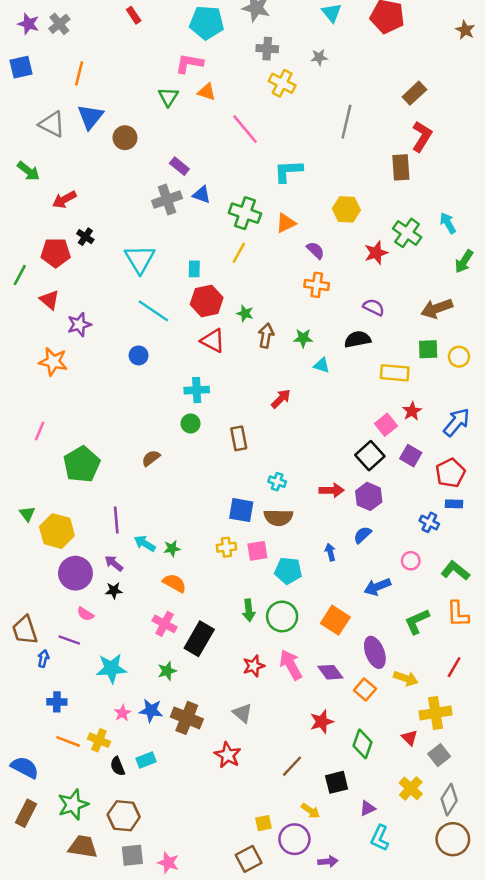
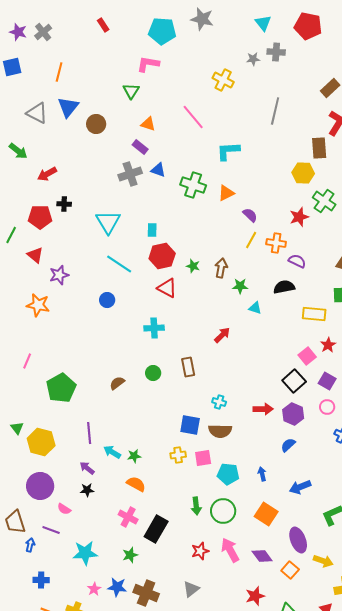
gray cross: (267, 49) -> (276, 52), moved
orange triangle: (207, 92) -> (148, 124), moved
yellow hexagon: (346, 209) -> (303, 173), moved
black cross: (85, 237) -> (64, 204), turned -32
yellow line: (239, 253) -> (251, 240), moved
orange cross: (317, 285) -> (276, 243), moved
brown arrow: (266, 336) -> (221, 268), moved
green circle: (191, 423) -> (153, 373), moved
blue arrow: (330, 552) -> (262, 474), moved
pink circle: (411, 561) -> (327, 407), moved
purple circle: (75, 573) -> (40, 486), moved
gray triangle: (242, 713) -> (191, 589), turned 42

